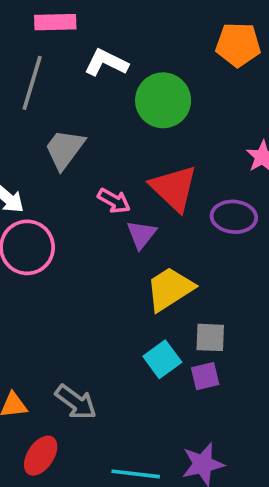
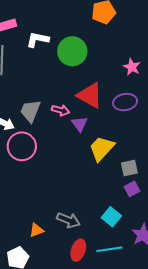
gray trapezoid: (65, 149) -> (30, 111), moved
cyan square: (162, 359) -> (111, 217), moved
red ellipse: (41, 456) -> (78, 250), moved

